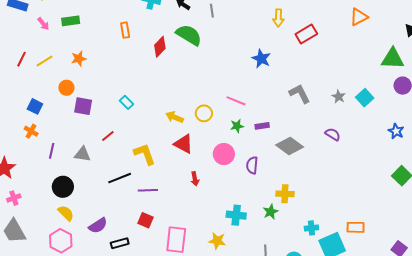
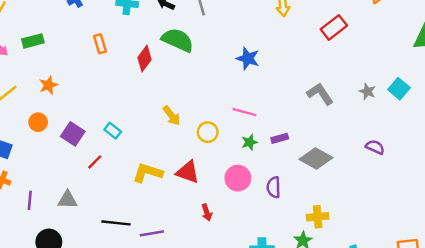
red rectangle: (306, 34) -> (334, 27), moved
blue star: (261, 59) -> (248, 58), moved
purple square: (83, 106) -> (73, 134), moved, turned 30
yellow arrow: (175, 117) -> (172, 116), moved, turned -144
purple semicircle: (333, 134) -> (375, 147), moved
red line: (108, 136) -> (95, 162), moved
yellow L-shape: (145, 154) -> (148, 173), moved, turned -45
black line: (120, 178) -> (116, 223), turned 35

